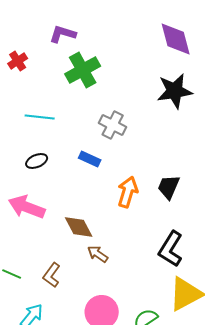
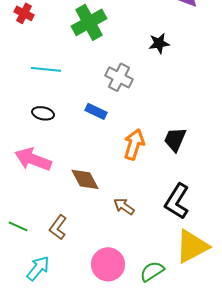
red cross: (18, 61) -> (24, 13), turned -30
black star: (175, 91) -> (159, 43), moved, size x0.6
black ellipse: (37, 161) -> (43, 113), turned 35
brown arrow: (98, 254) -> (124, 206), moved

